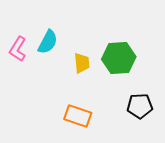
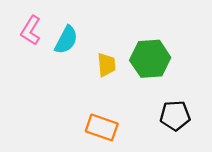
pink L-shape: (18, 49) -> (31, 30), moved

